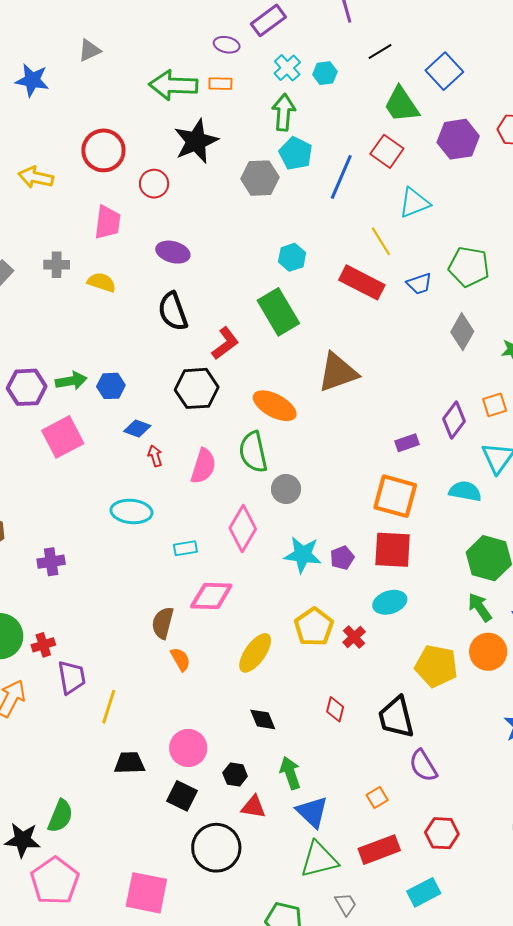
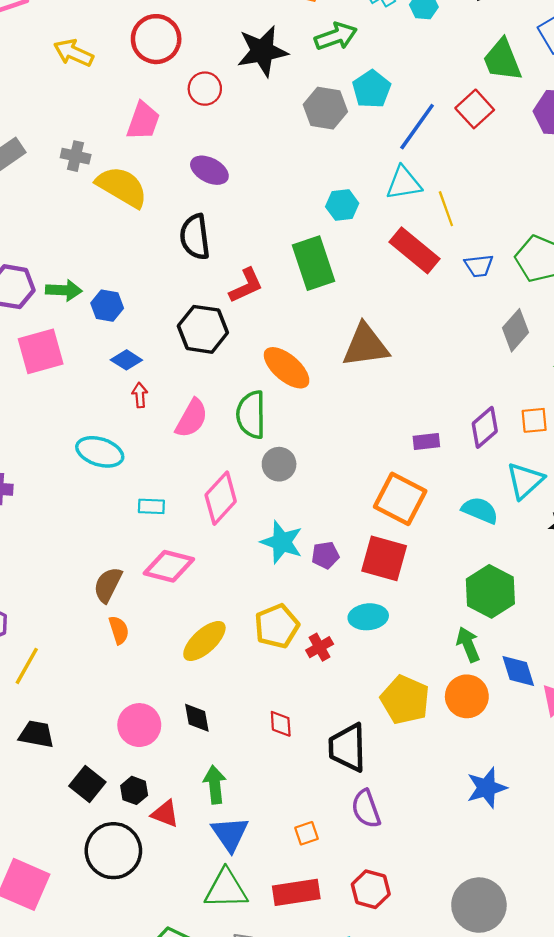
green arrow: (284, 112) -> (336, 36), moved, turned 54
cyan triangle: (414, 203) -> (404, 183), moved
yellow semicircle: (102, 282) -> (122, 187), size x1.6
red diamond: (335, 709) -> (281, 724), turned -30
pink circle: (188, 748) -> (139, 725), moved
black hexagon: (235, 774) -> (134, 790), moved

